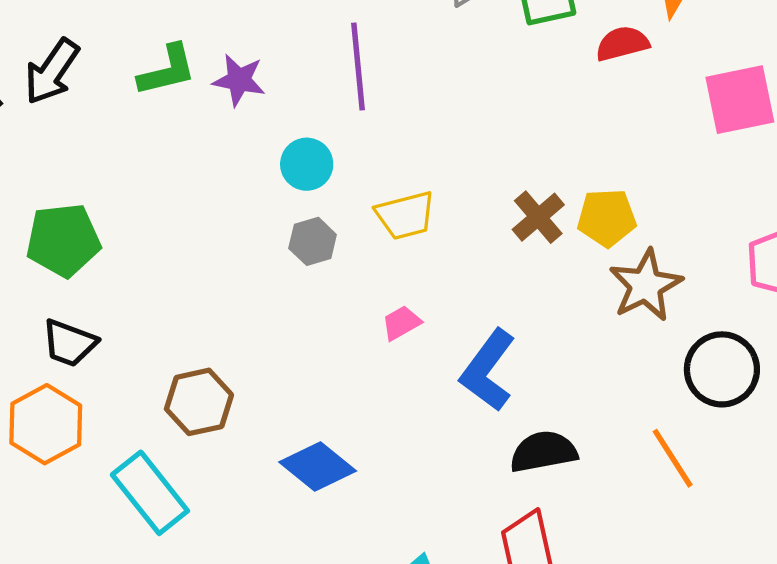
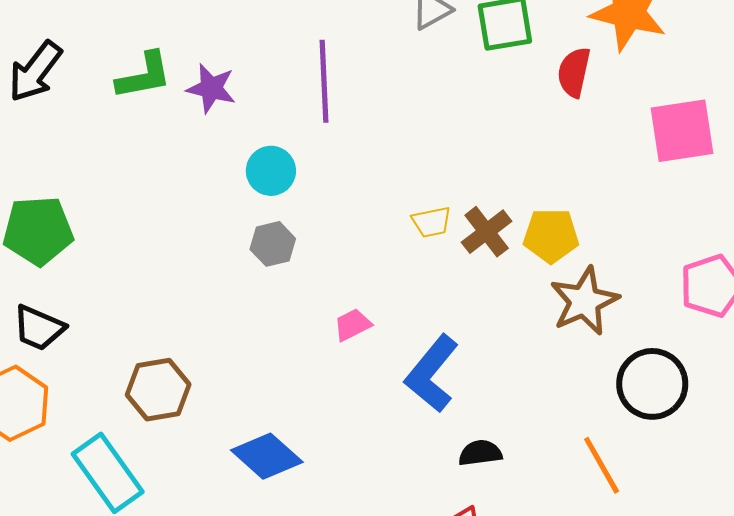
red semicircle: (622, 43) -> (574, 72), turned -66
yellow trapezoid: (405, 215) -> (432, 222), moved, size x0.7
black semicircle: (543, 452) -> (480, 453), size x0.7

